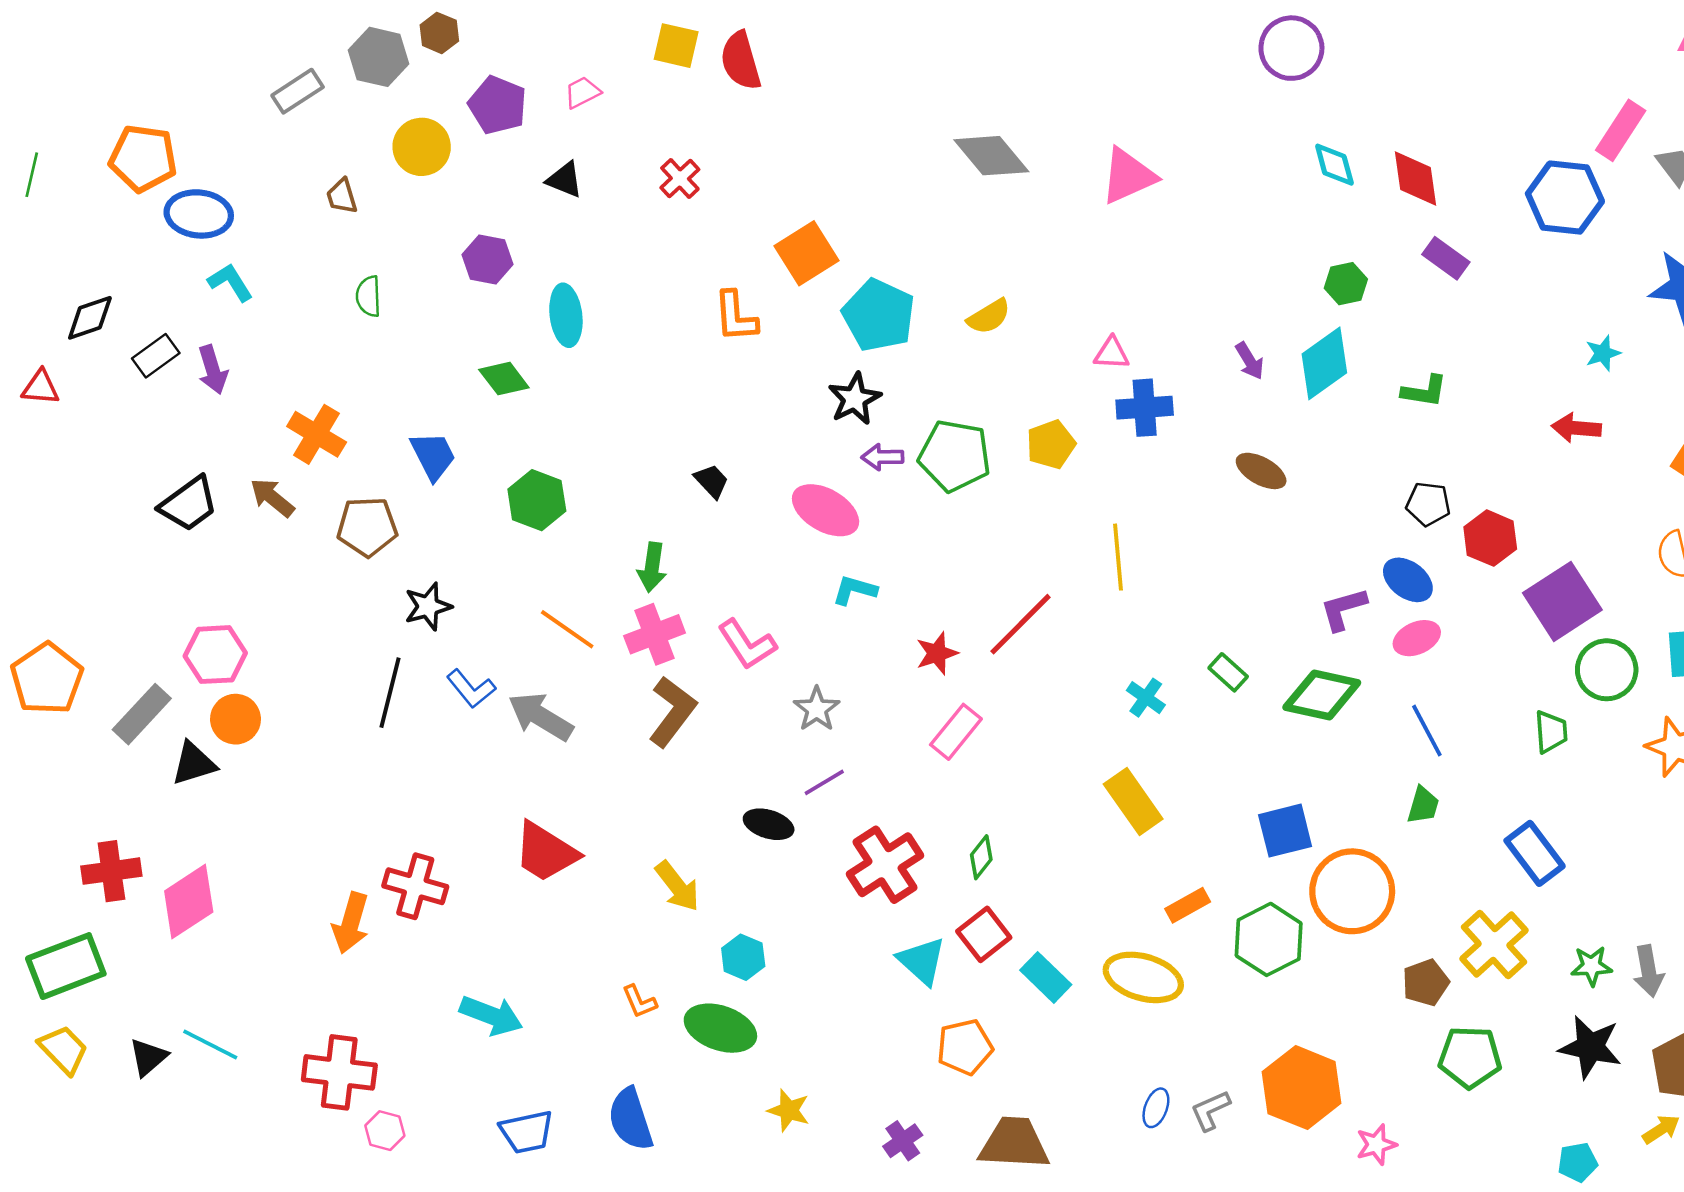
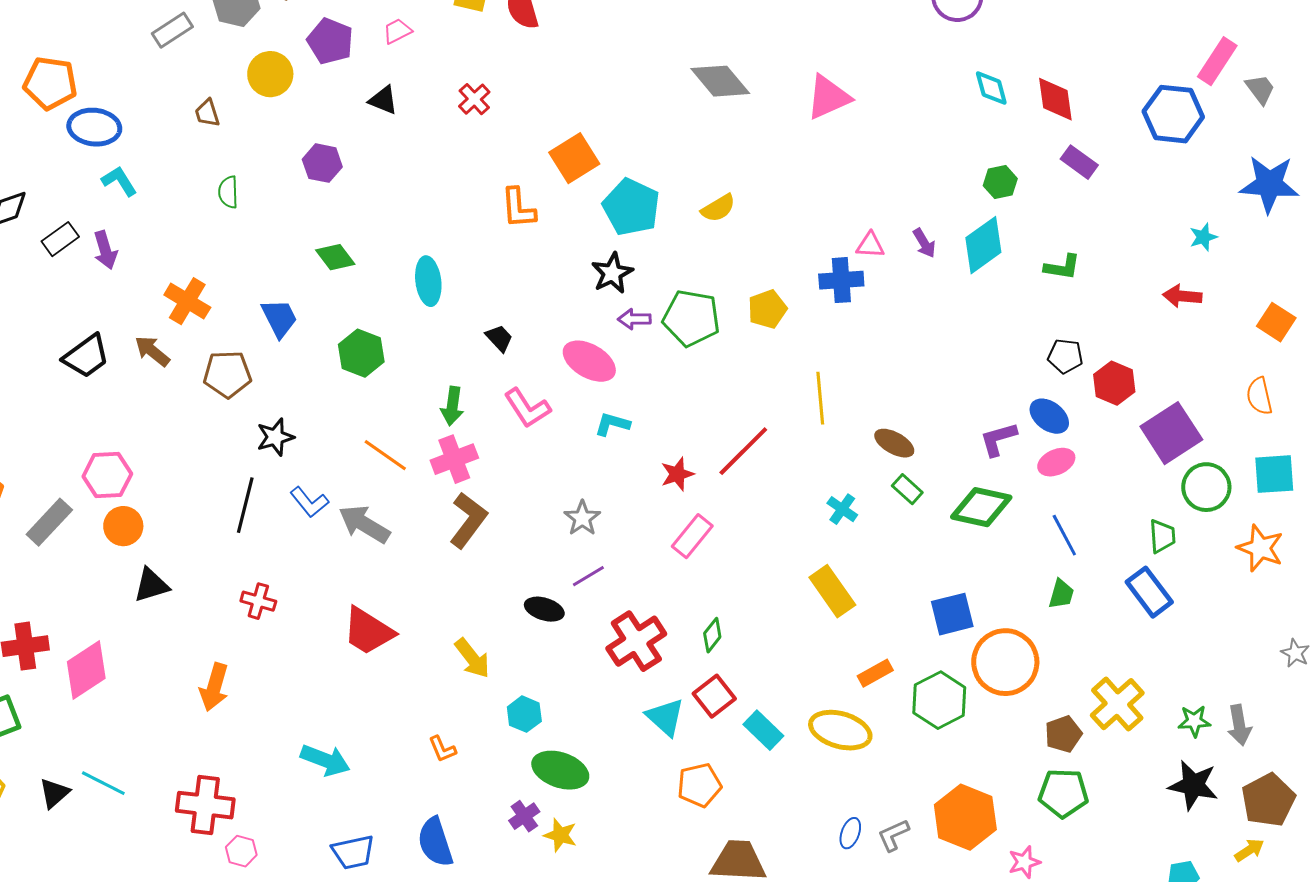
cyan ellipse: (566, 315) -> (428, 281), moved
pink triangle: (1112, 353) -> (870, 245), moved
brown ellipse: (1261, 471) -> (894, 443), moved
pink L-shape: (747, 644) -> (527, 408), moved
black triangle: (194, 763) -> (151, 585), moved
blue rectangle: (1535, 853) -> (1149, 592), moved
red cross: (415, 886) -> (258, 601), moved, size x0.7
green ellipse: (720, 1028) -> (560, 770), moved
green pentagon: (1470, 1057) -> (1063, 793), moved
purple cross: (903, 1141) -> (524, 816), moved

